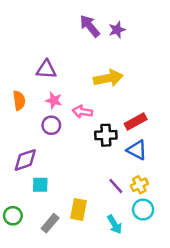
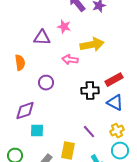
pink star: (54, 100) -> (64, 27), moved
pink arrow: (82, 112) -> (70, 60), moved
purple line: (116, 186) -> (89, 132), moved

